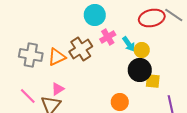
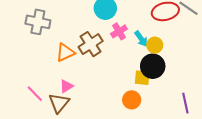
gray cross: (31, 55) -> (38, 22), moved
yellow square: (153, 81) -> (142, 78), moved

